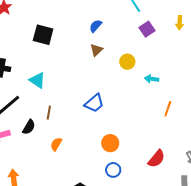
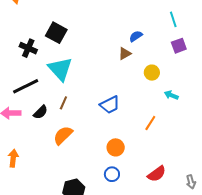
blue semicircle: (96, 26) -> (136, 36), moved
black square: (43, 35) -> (56, 33), moved
cyan triangle: (37, 80) -> (60, 69), size x1.5
orange line: (168, 109) -> (150, 123), moved
orange semicircle: (56, 144) -> (63, 135), size x1.5

